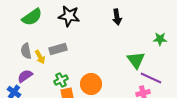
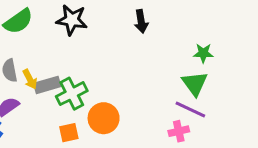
gray rectangle: (58, 49) -> (47, 85), moved
green triangle: (136, 60) -> (195, 83), moved
green cross: (61, 80) -> (72, 94), moved, size x1.5

